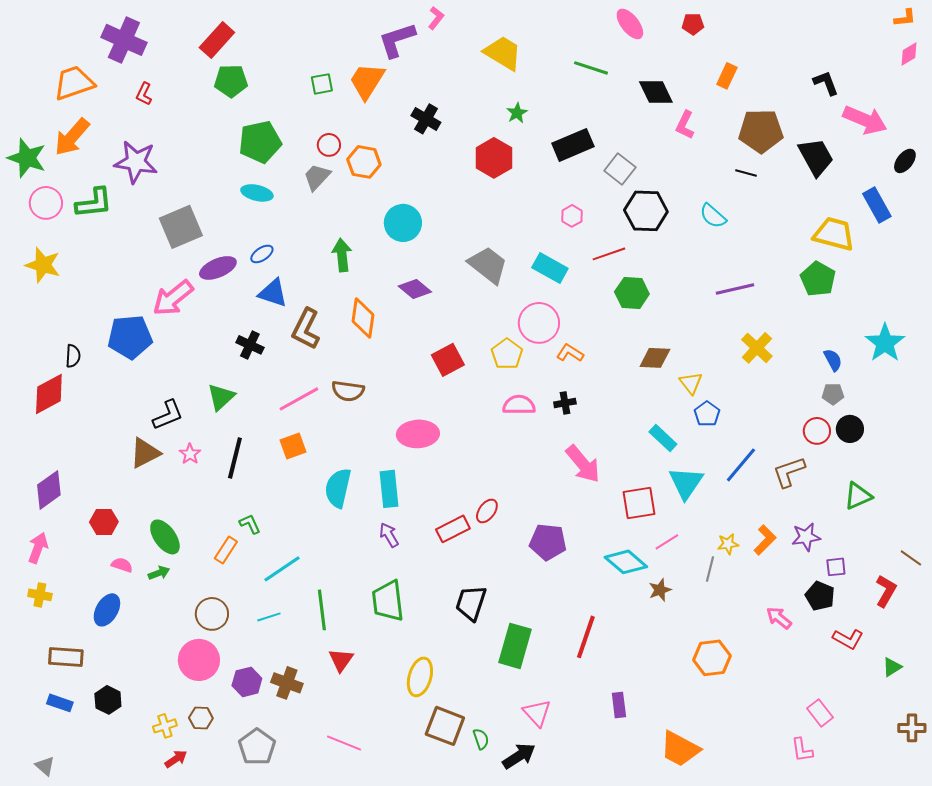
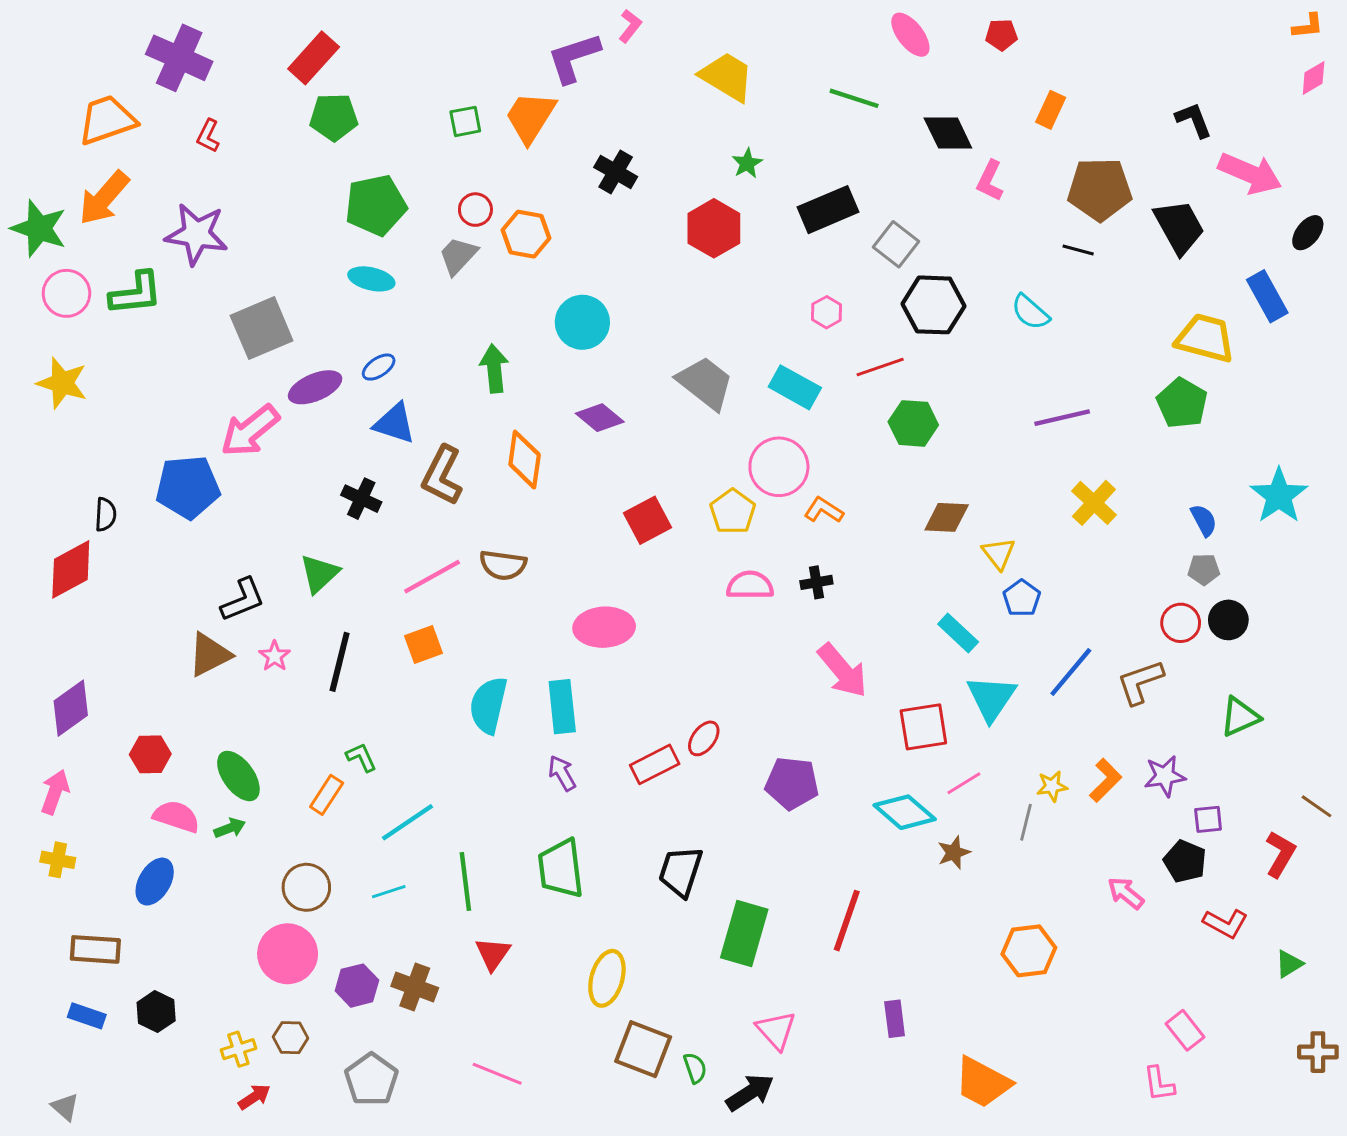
pink semicircle: (122, 565) -> (176, 816), size x1.5

